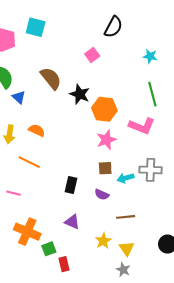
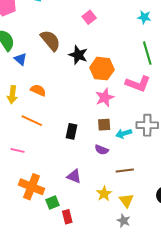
black rectangle: (71, 185) -> (71, 131), moved

